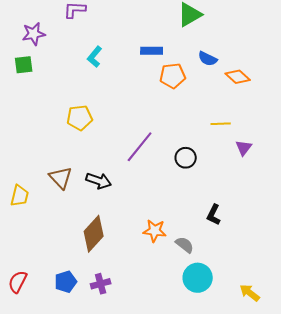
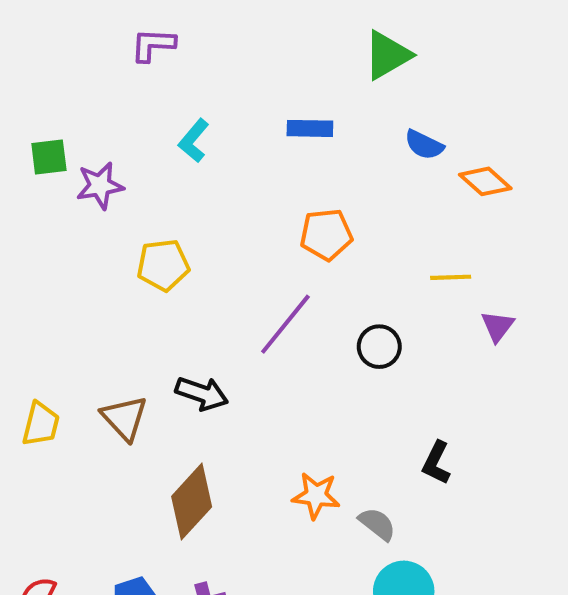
purple star: (34, 34) -> (100, 186), moved
orange pentagon: (173, 76) -> (326, 234), moved
brown triangle: (61, 178) -> (124, 418), moved

